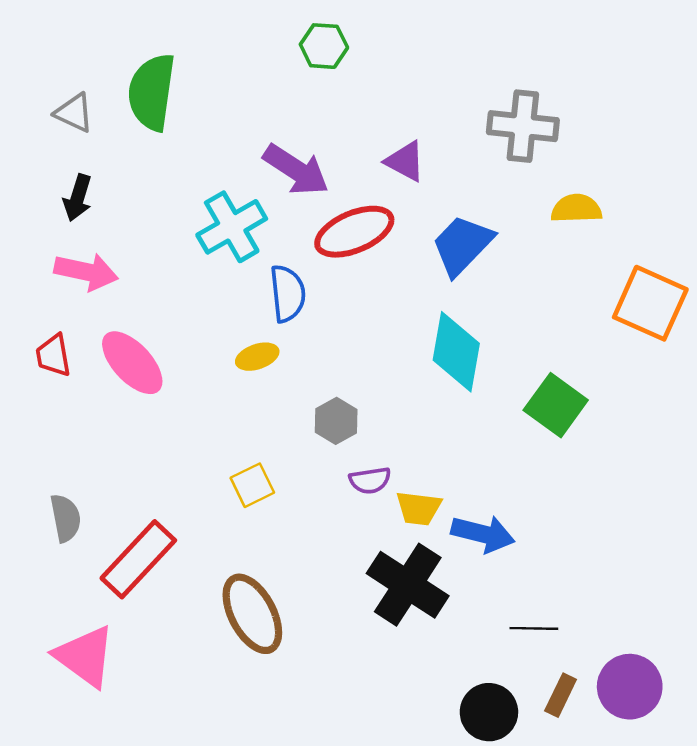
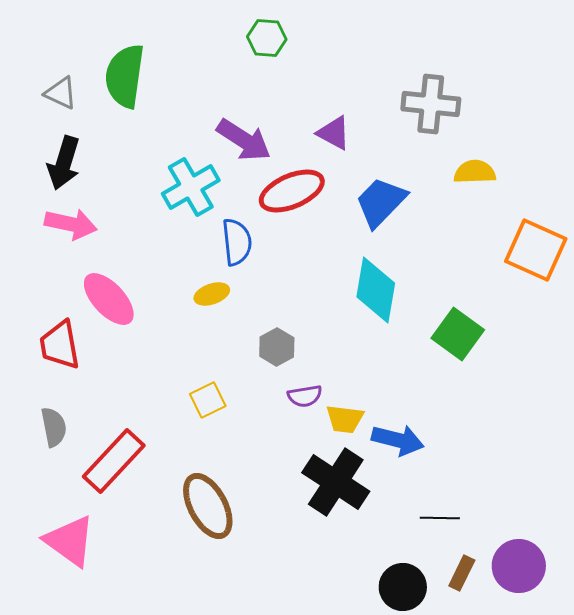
black arrow: (78, 198) -> (64, 163), size x1.4
red trapezoid: (53, 355) -> (60, 345), moved, size x1.4

